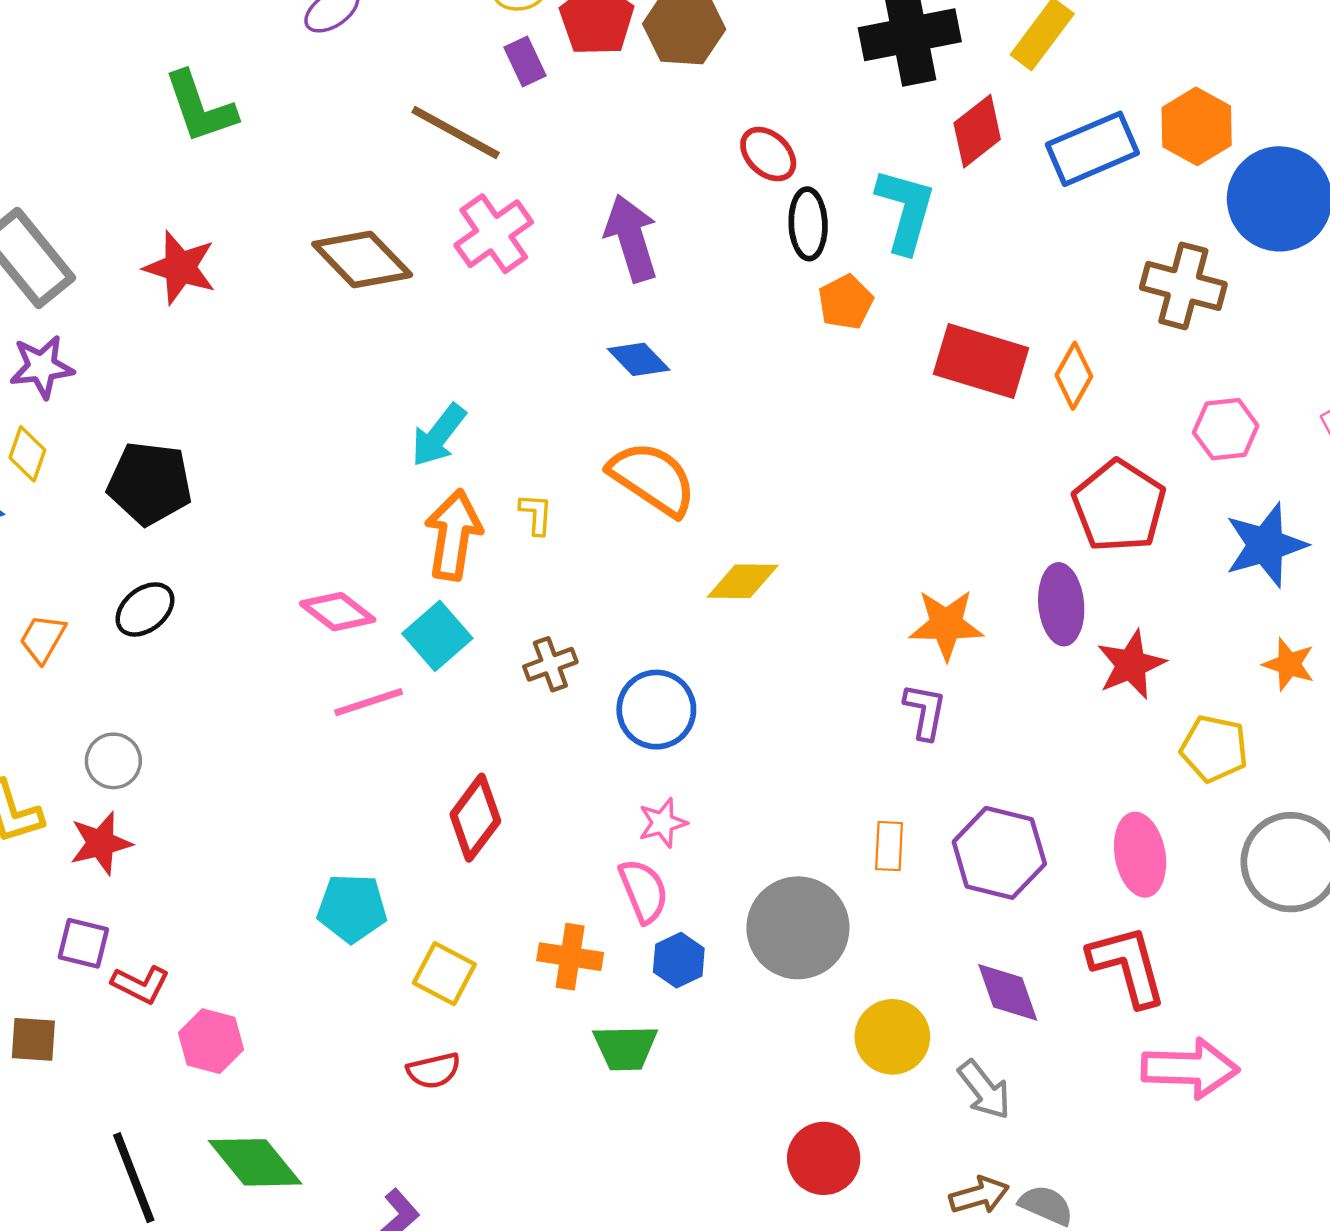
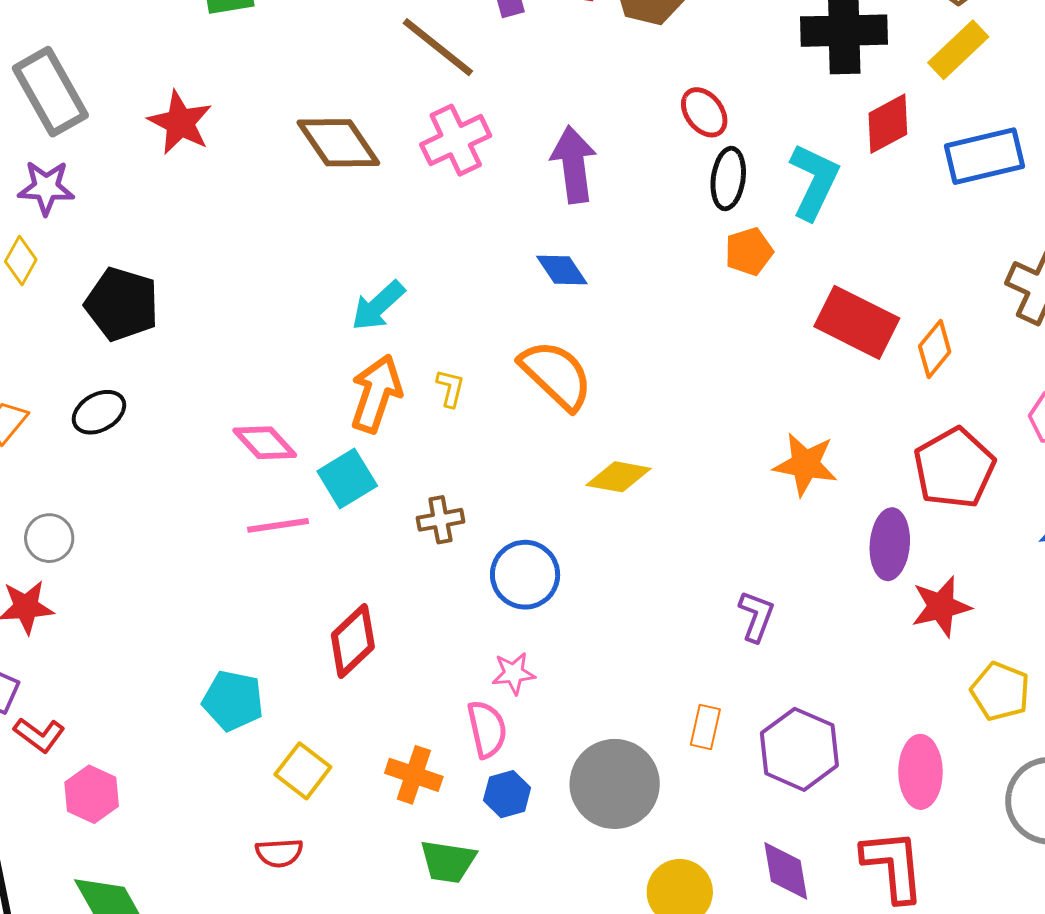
orange star: (946, 625) -> (805, 464), moved

